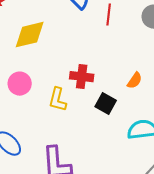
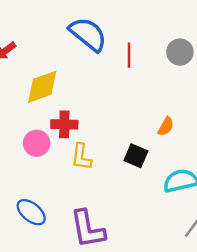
red cross: (82, 77) -> (64, 124), moved

